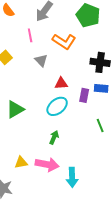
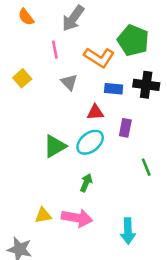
green pentagon: (88, 15) -> (133, 40), moved
blue rectangle: (101, 88) -> (114, 89), moved
green triangle: (15, 109) -> (55, 146), moved
cyan arrow: (72, 177) -> (128, 231), moved

